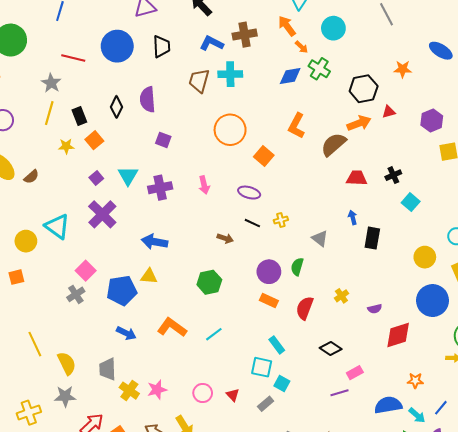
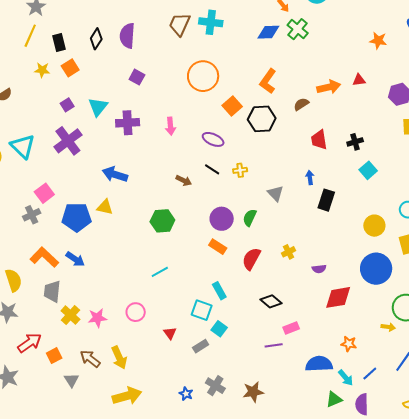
black hexagon: (364, 89) -> (262, 119), moved
brown semicircle: (334, 144) -> (301, 104), size x0.6
red trapezoid: (357, 178) -> (319, 140), turned -110
orange L-shape: (172, 327) -> (44, 257), moved
pink circle: (203, 393) -> (136, 312), moved

